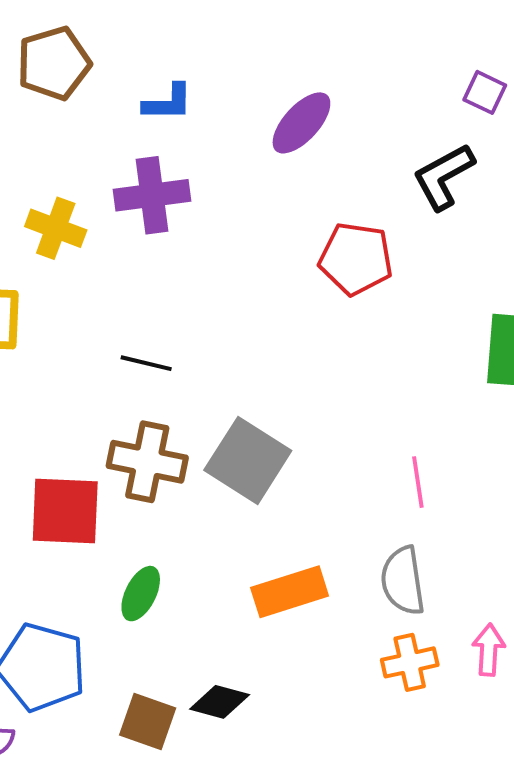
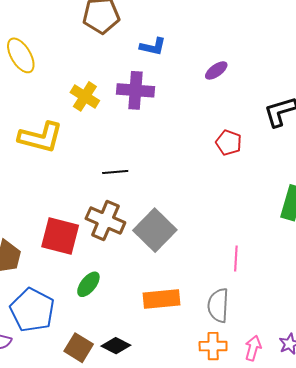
purple ellipse: (301, 123) -> (216, 70), size x0.7
red pentagon: (356, 259) -> (229, 143), size x0.7
black line: (146, 363) -> (115, 172), turned -30

